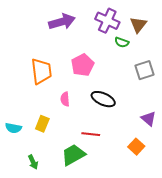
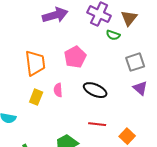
purple triangle: (149, 119) -> (140, 88), moved
yellow rectangle: (42, 124) -> (36, 97), moved
red line: (91, 134) -> (97, 124), moved

